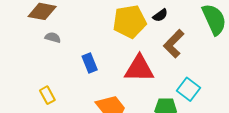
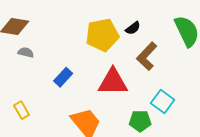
blue rectangle: (90, 63) -> (63, 77), turned 66

